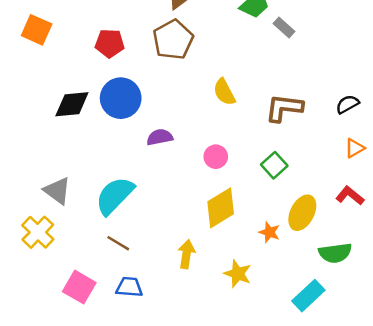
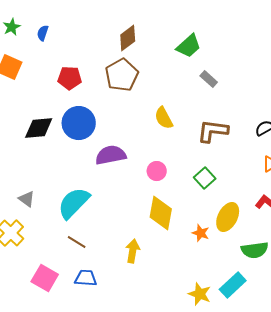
gray rectangle: (284, 27) -> (209, 79), moved
purple semicircle: (160, 137) -> (111, 155), size x1.4
gray triangle: (57, 191) -> (27, 199), size x0.7
yellow diamond: (221, 208) -> (161, 213), turned -48
yellow star: (238, 274) -> (200, 294), moved

